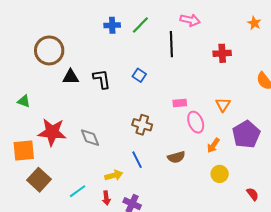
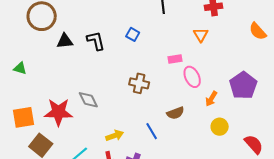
orange triangle: (223, 105) -> (201, 35), moved
red star: (52, 132) -> (58, 112), moved
blue line: (137, 160) -> (152, 131), moved
red semicircle: (253, 194) -> (254, 144), size x1.5

